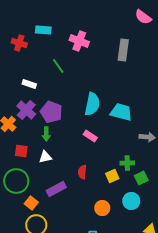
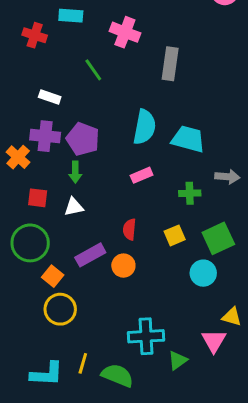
gray rectangle: (123, 50) -> (170, 64), moved
purple cross: (26, 110) -> (45, 136), turned -36
pink rectangle: (90, 136) -> (142, 175), turned -56
green cross: (127, 163) -> (190, 193), moved
green square: (141, 178) -> (218, 238), size x1.5
orange circle: (102, 208) -> (123, 266), moved

